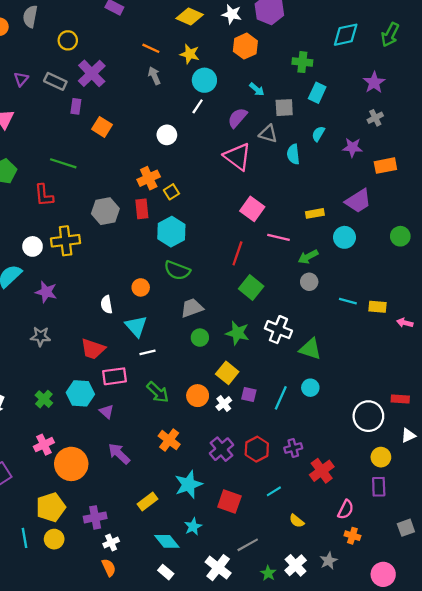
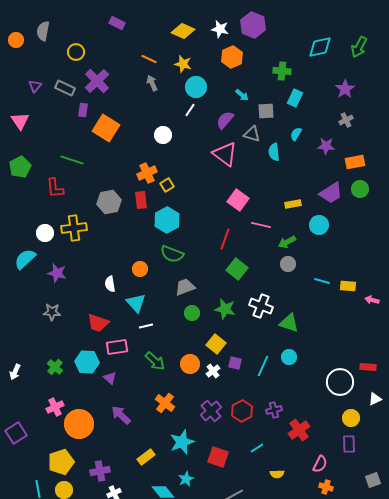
orange square: (102, 127) -> (106, 128), size x1.5
green circle: (400, 236) -> (360, 189), moved
yellow semicircle: (297, 521) -> (277, 474), turned -40

